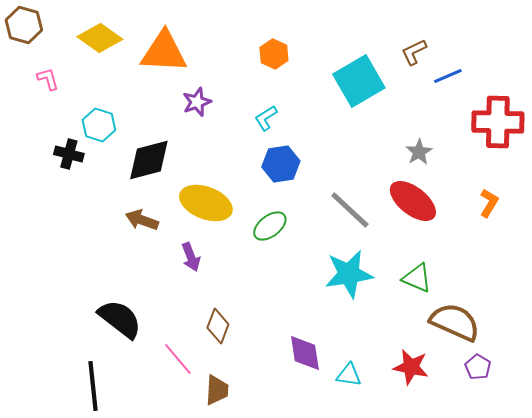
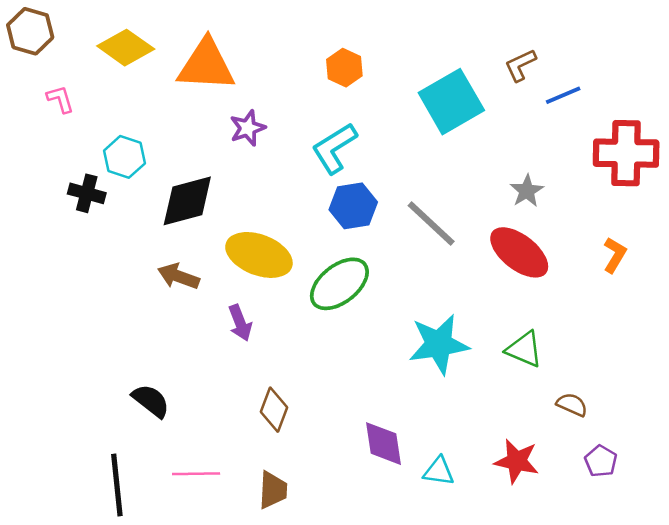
cyan L-shape: (266, 118) -> (334, 148), size x1.6
gray line: (350, 210) -> (431, 224), moved
green ellipse: (270, 226) -> (339, 284), size x1.4
black semicircle: (120, 319) -> (151, 401), size x0.7
brown semicircle: (455, 322) -> (572, 405), size x0.5
pink line: (178, 359) -> (196, 474), moved, turned -51

